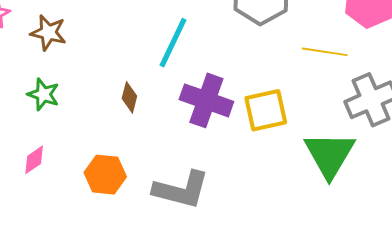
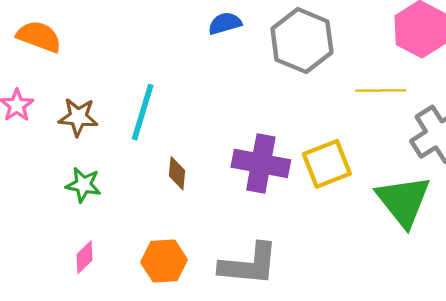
cyan line: (173, 43) -> (143, 112), moved

